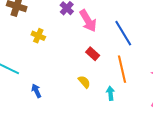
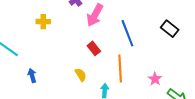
pink arrow: (88, 21) -> (95, 15), turned 50
yellow cross: (38, 36) -> (43, 22), turned -32

